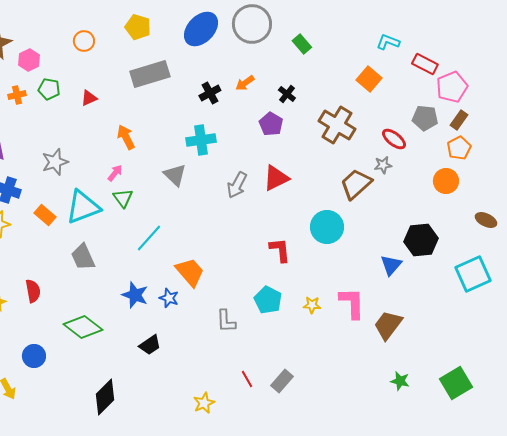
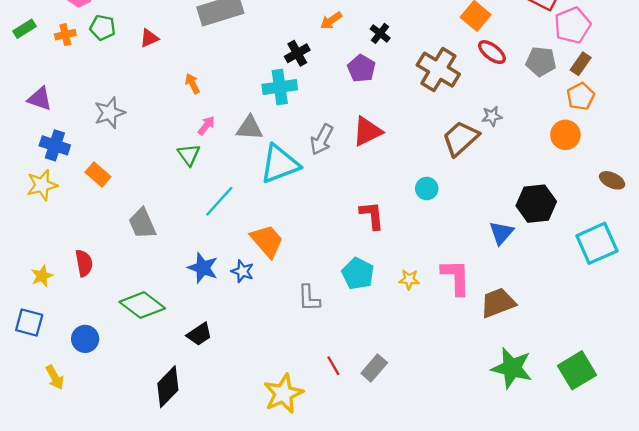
black cross: (210, 93) -> (297, 53), moved
orange arrow: (126, 137) -> (192, 84), size x0.7
red ellipse: (394, 139) -> (492, 52), moved
pink arrow: (115, 173) -> (206, 126), moved
gray triangle: (175, 175) -> (249, 128), turned -40
cyan triangle: (83, 207) -> (280, 164), moved
cyan circle: (327, 227) -> (427, 188), size x0.6
brown trapezoid: (388, 325) -> (498, 303), turned 32
black trapezoid: (150, 345) -> (199, 334), moved
green star: (400, 381) -> (512, 368), size x1.8
yellow star: (204, 403) -> (283, 394), size x1.6

